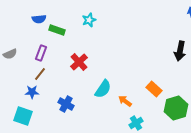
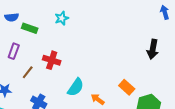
red cross: (79, 62) -> (52, 60), turned -30
brown line: (40, 74) -> (28, 72), moved

